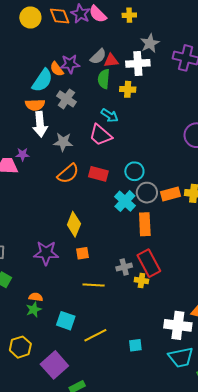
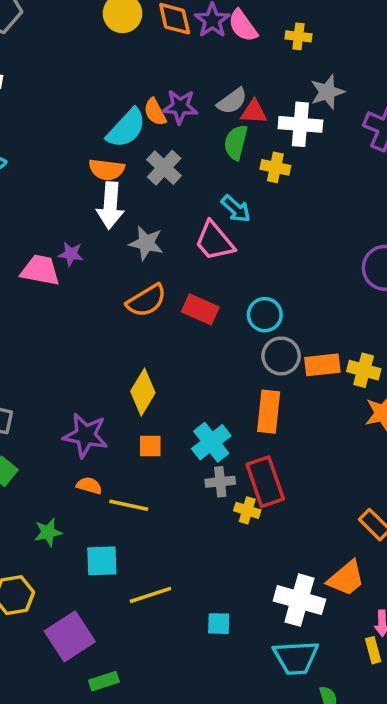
cyan cross: (125, 201) -> (211, 442), moved
yellow line: (94, 285) -> (129, 505), moved
orange semicircle: (36, 297) -> (89, 486), moved
cyan square: (66, 321) -> (102, 561), turned -30

